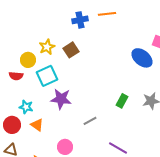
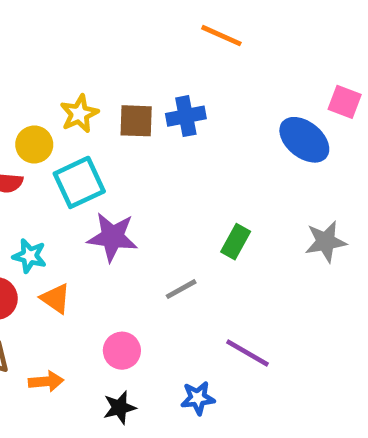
orange line: (107, 14) -> (221, 36), turned 30
blue cross: (80, 20) -> (186, 116), moved
brown square: (71, 50) -> (136, 121), turned 35
green rectangle: (122, 101) -> (236, 242), moved

